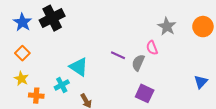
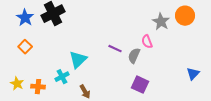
orange circle: (203, 27) -> (185, 16), moved
cyan triangle: (79, 67) -> (78, 60), turned 42
yellow star: (21, 79) -> (17, 84), moved

